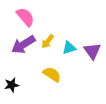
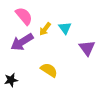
yellow arrow: (48, 41) -> (45, 29), moved
cyan triangle: (69, 48) -> (65, 28), moved, turned -48

